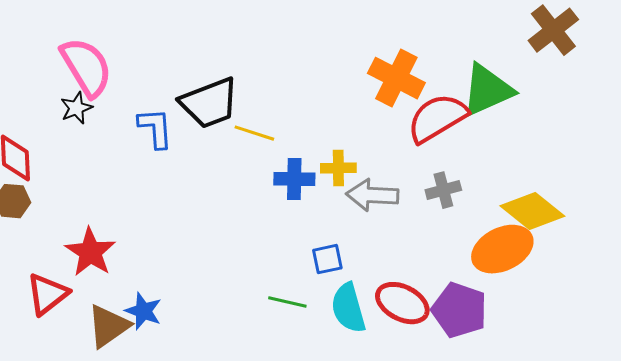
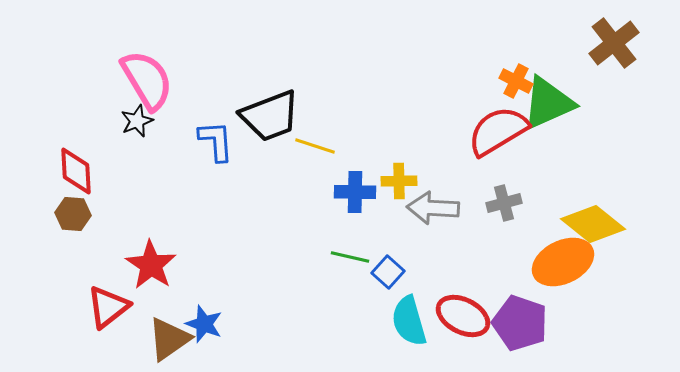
orange cross: (396, 78) -> (516, 81), moved, size x0.6
blue square: (327, 259) -> (388, 272), turned -36
green line: (287, 302) -> (350, 257), moved

